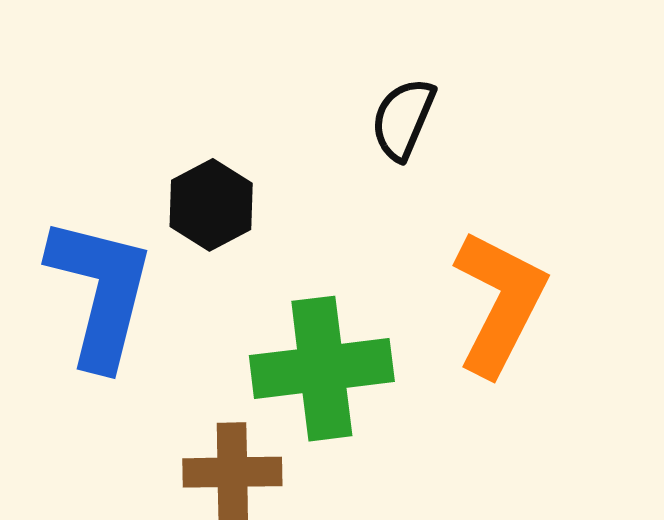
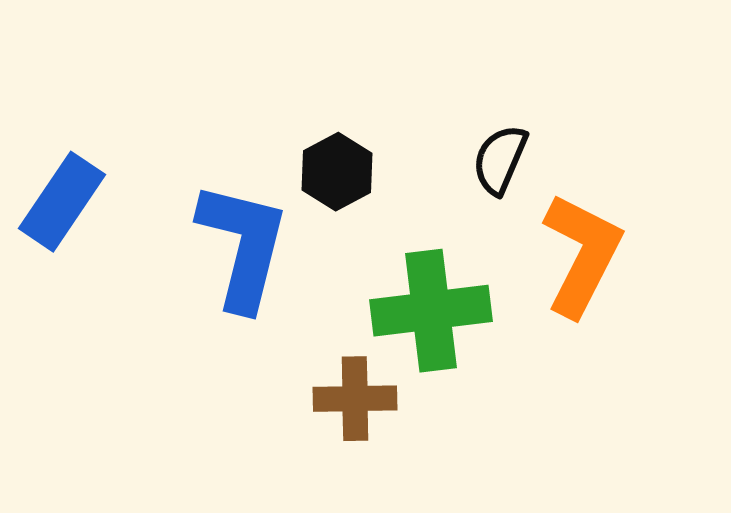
black semicircle: (403, 119) -> (500, 160), moved

